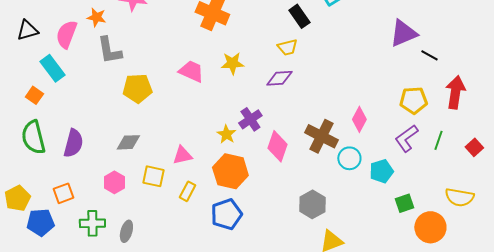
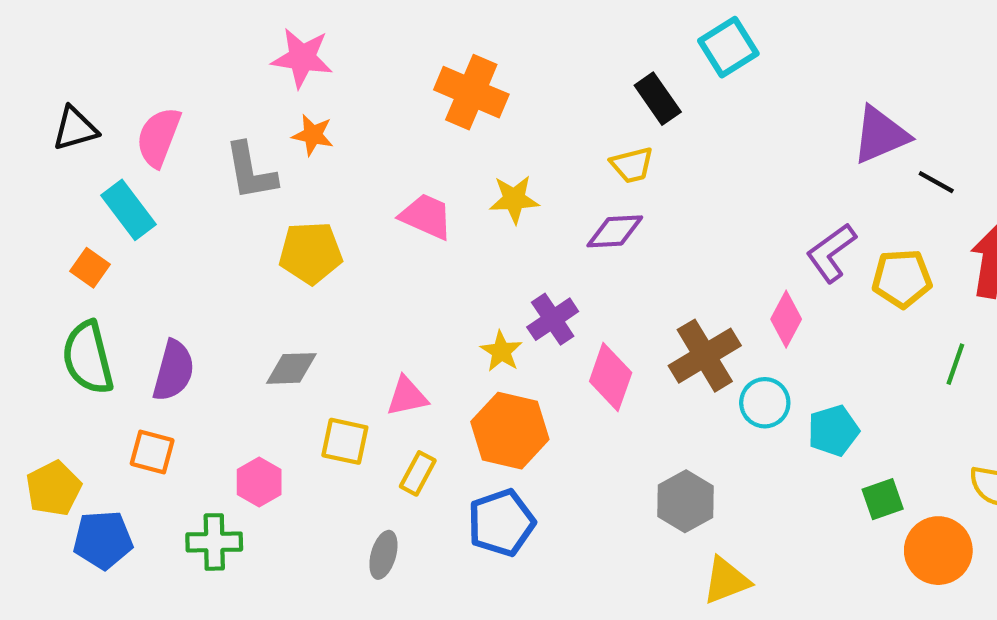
orange star: (96, 17) -> (313, 135), moved
brown cross: (321, 136) -> (705, 356), turned 32
purple L-shape: (406, 138) -> (831, 253), moved
pink hexagon: (114, 182) -> (259, 482), moved
orange square: (63, 193) -> (152, 452), moved, turned 35
gray ellipse: (126, 231) -> (383, 555), moved

